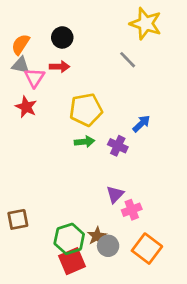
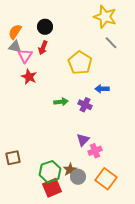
gray line: (128, 60) -> (111, 43), moved
red arrow: (59, 67) -> (43, 48), turned 112
red star: (26, 107) -> (29, 77), moved
yellow pentagon: (86, 110) -> (80, 63), moved, turned -30
blue arrow: (141, 124) -> (102, 89), turned -136

